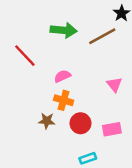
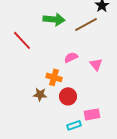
pink semicircle: (62, 76) -> (71, 57), moved
pink rectangle: (112, 129) -> (92, 114), moved

